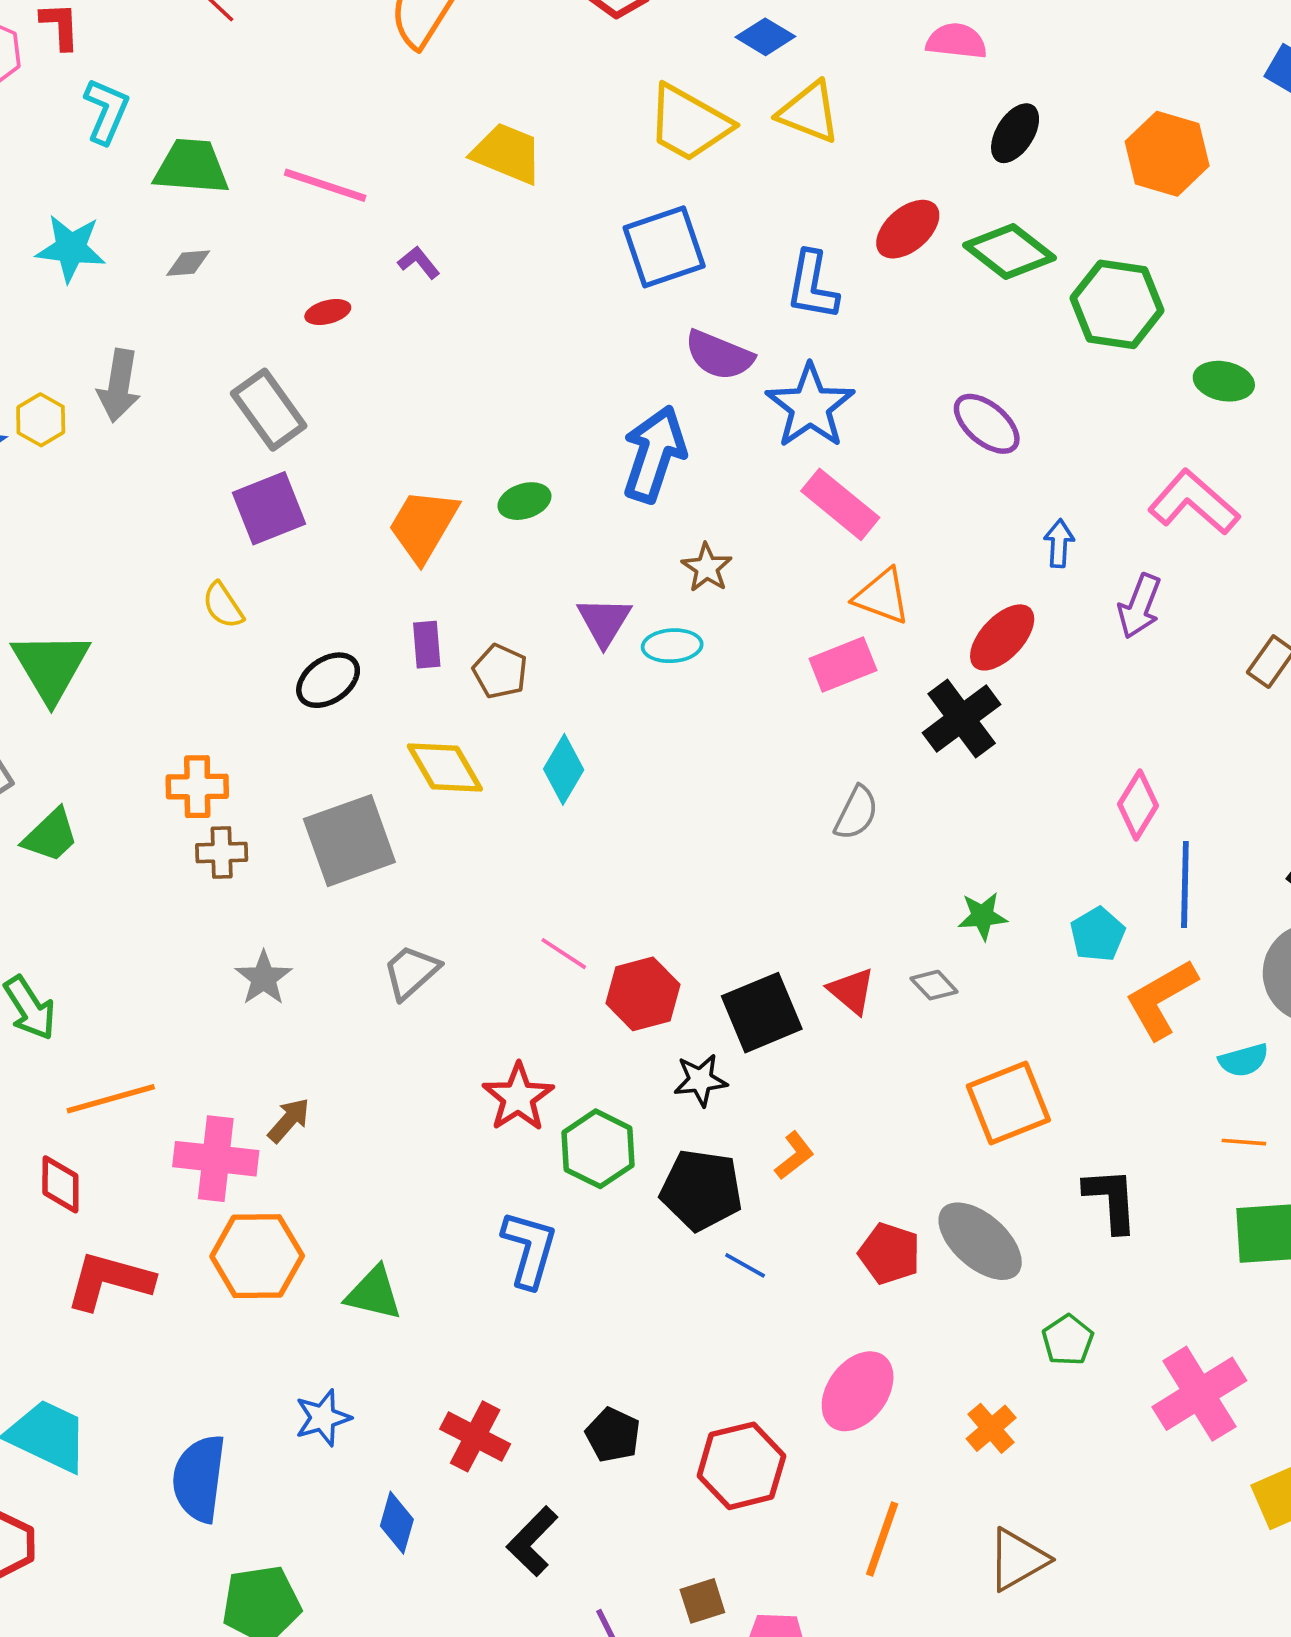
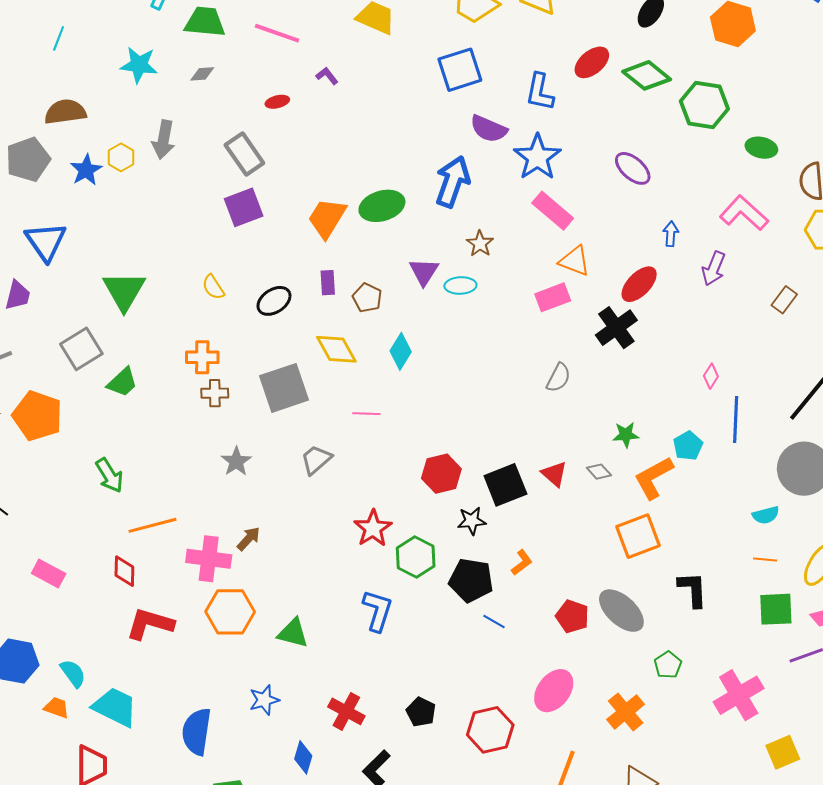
green ellipse: (524, 501) -> (382, 206), size x1.6
yellow semicircle: (223, 605) -> (213, 287), moved
pink diamond: (1138, 805) -> (711, 376), size x0.7
pink line: (564, 954) -> (366, 414), moved, turned -32
orange L-shape: (1161, 999) -> (654, 478), moved
orange cross: (991, 1428) -> (626, 712), size x1.4

